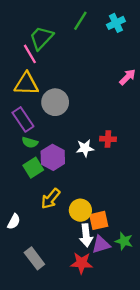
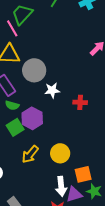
white star: (85, 148) -> (52, 90), moved
yellow circle: (80, 210) -> (60, 153), moved
orange square: (99, 220) -> (83, 174), moved

